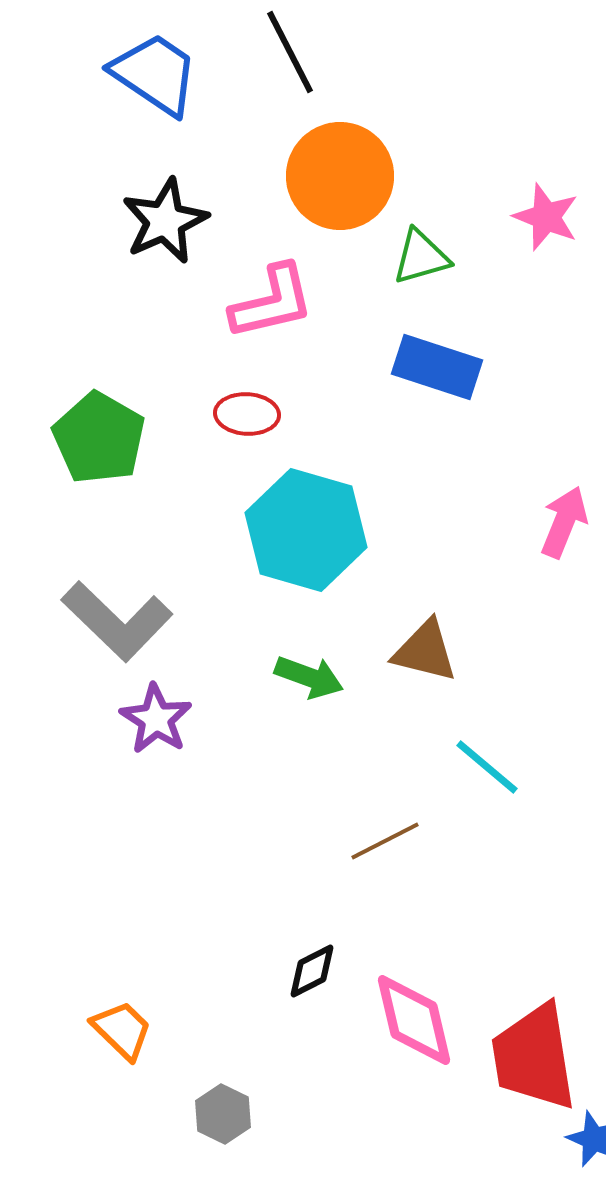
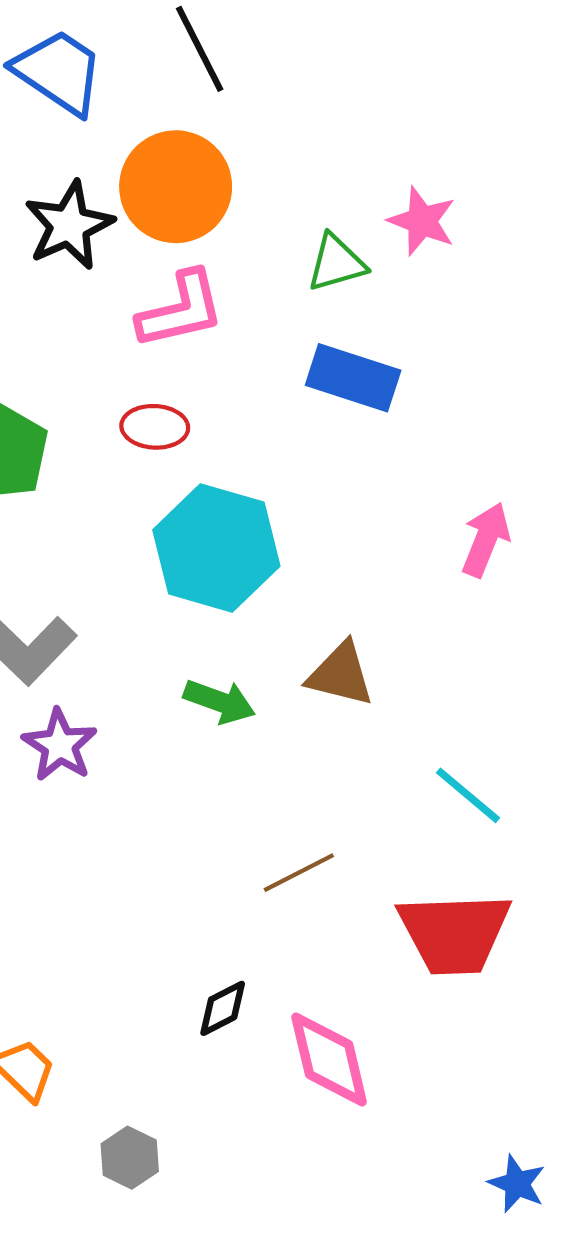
orange circle: (340, 176) -> (176, 187), moved
pink star: (546, 217) -> (422, 221), moved
cyan line: (487, 767) -> (468, 795), moved
red trapezoid: (534, 1057) -> (454, 933), moved, turned -83

